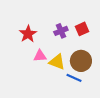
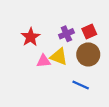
brown circle: (81, 61) -> (88, 54), moved
yellow triangle: (57, 62) -> (59, 57), moved

